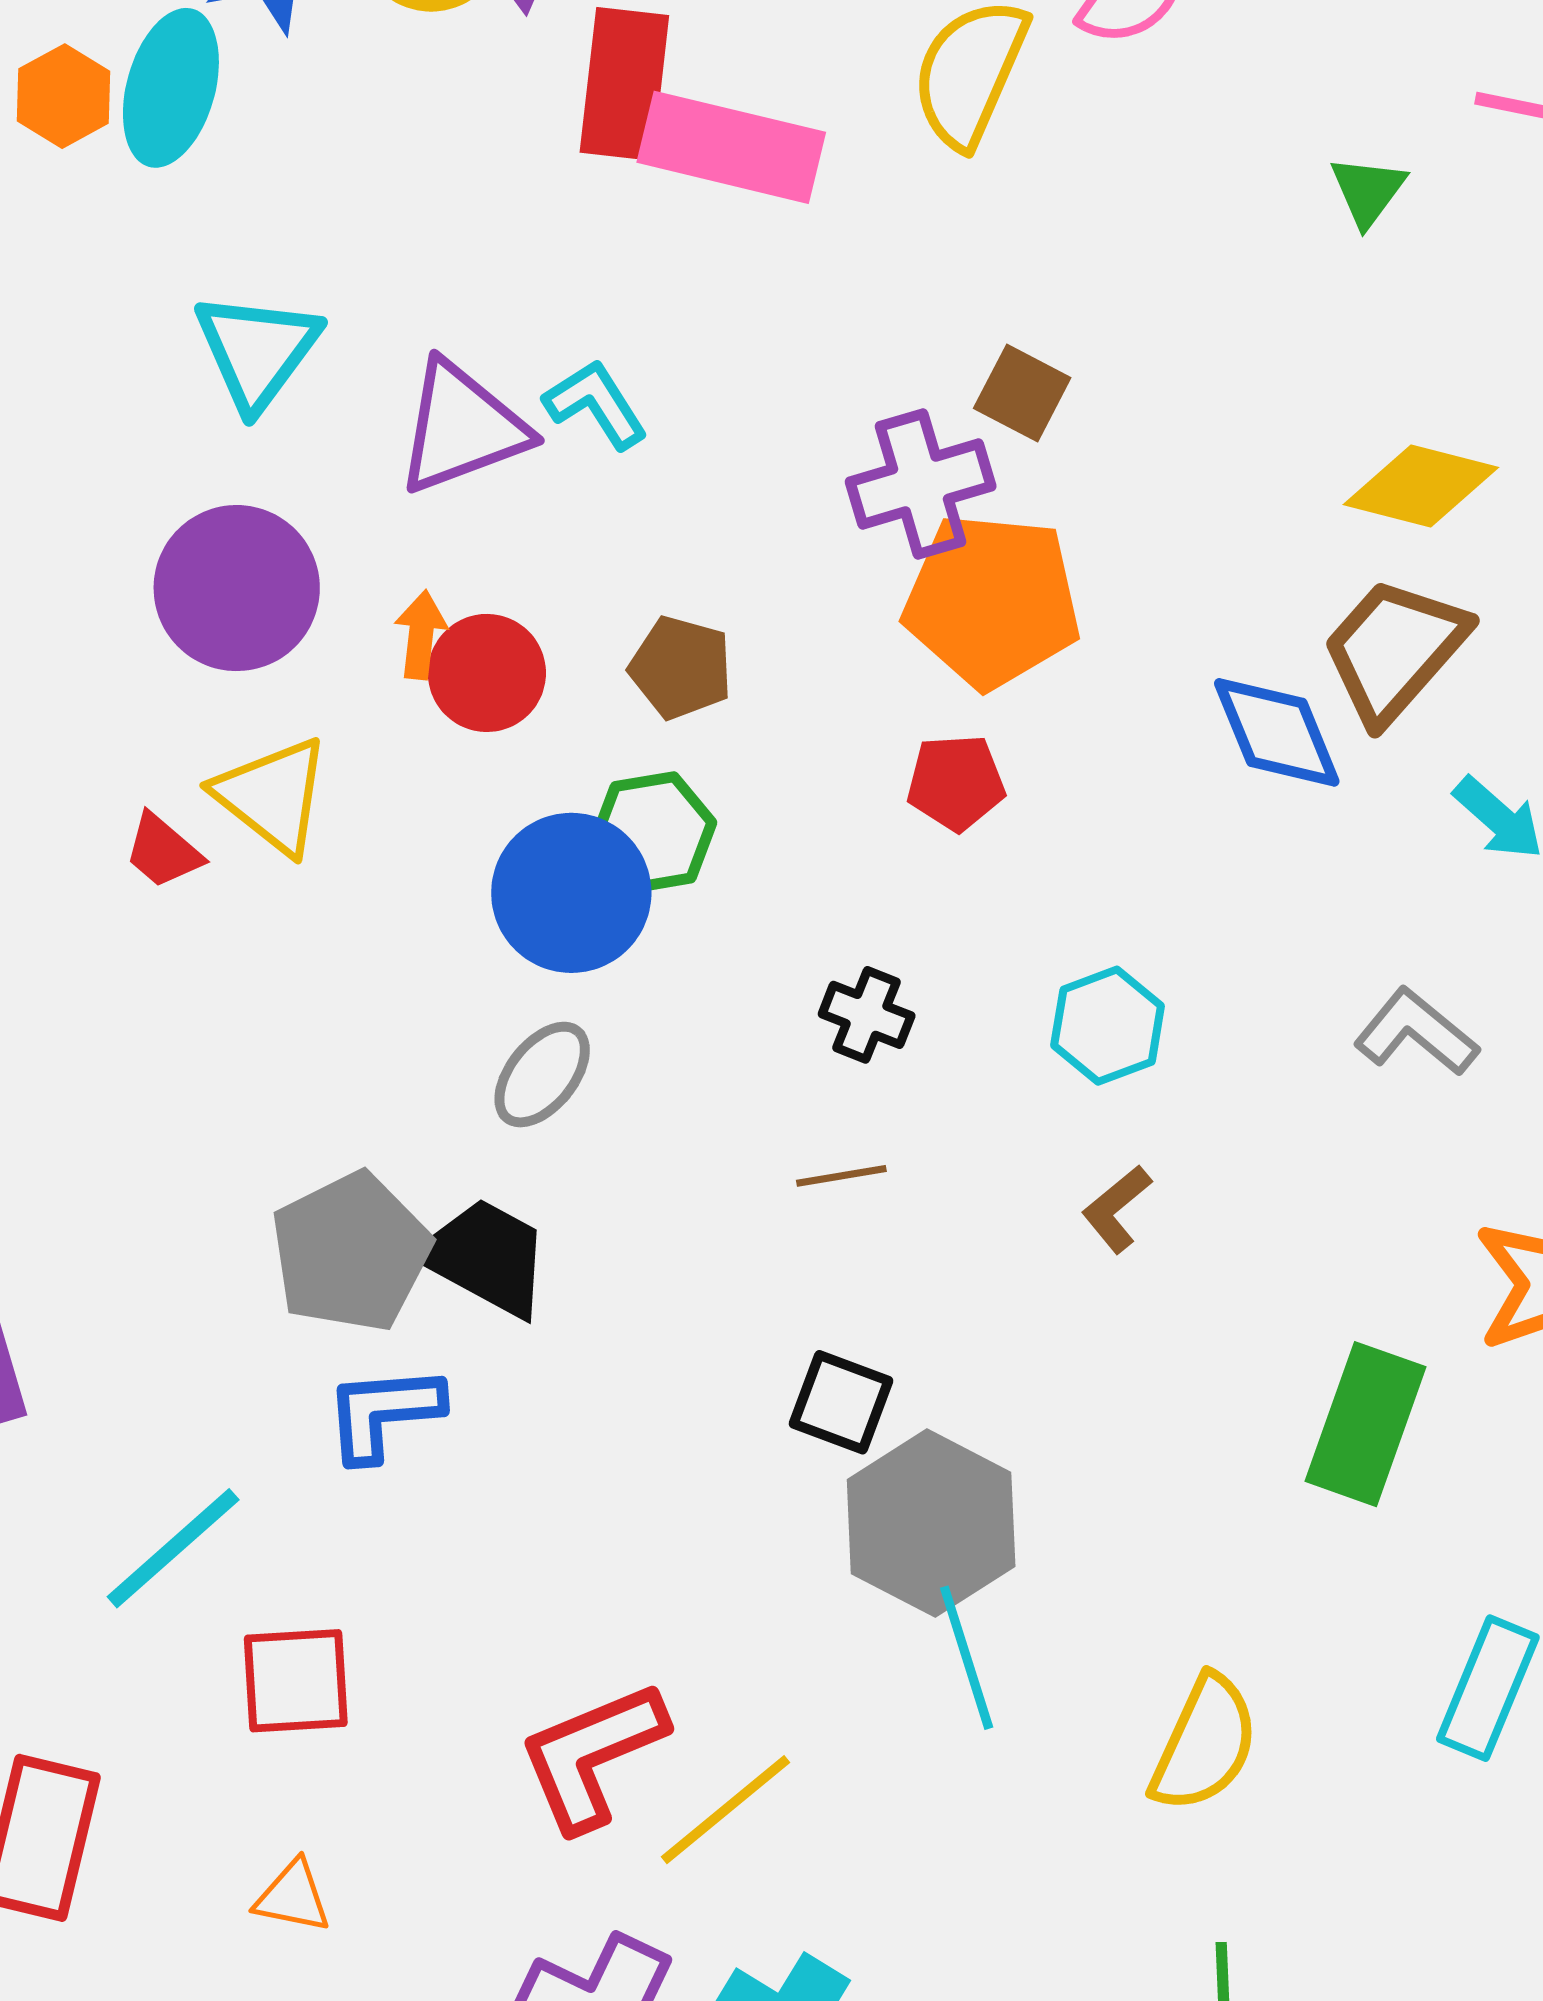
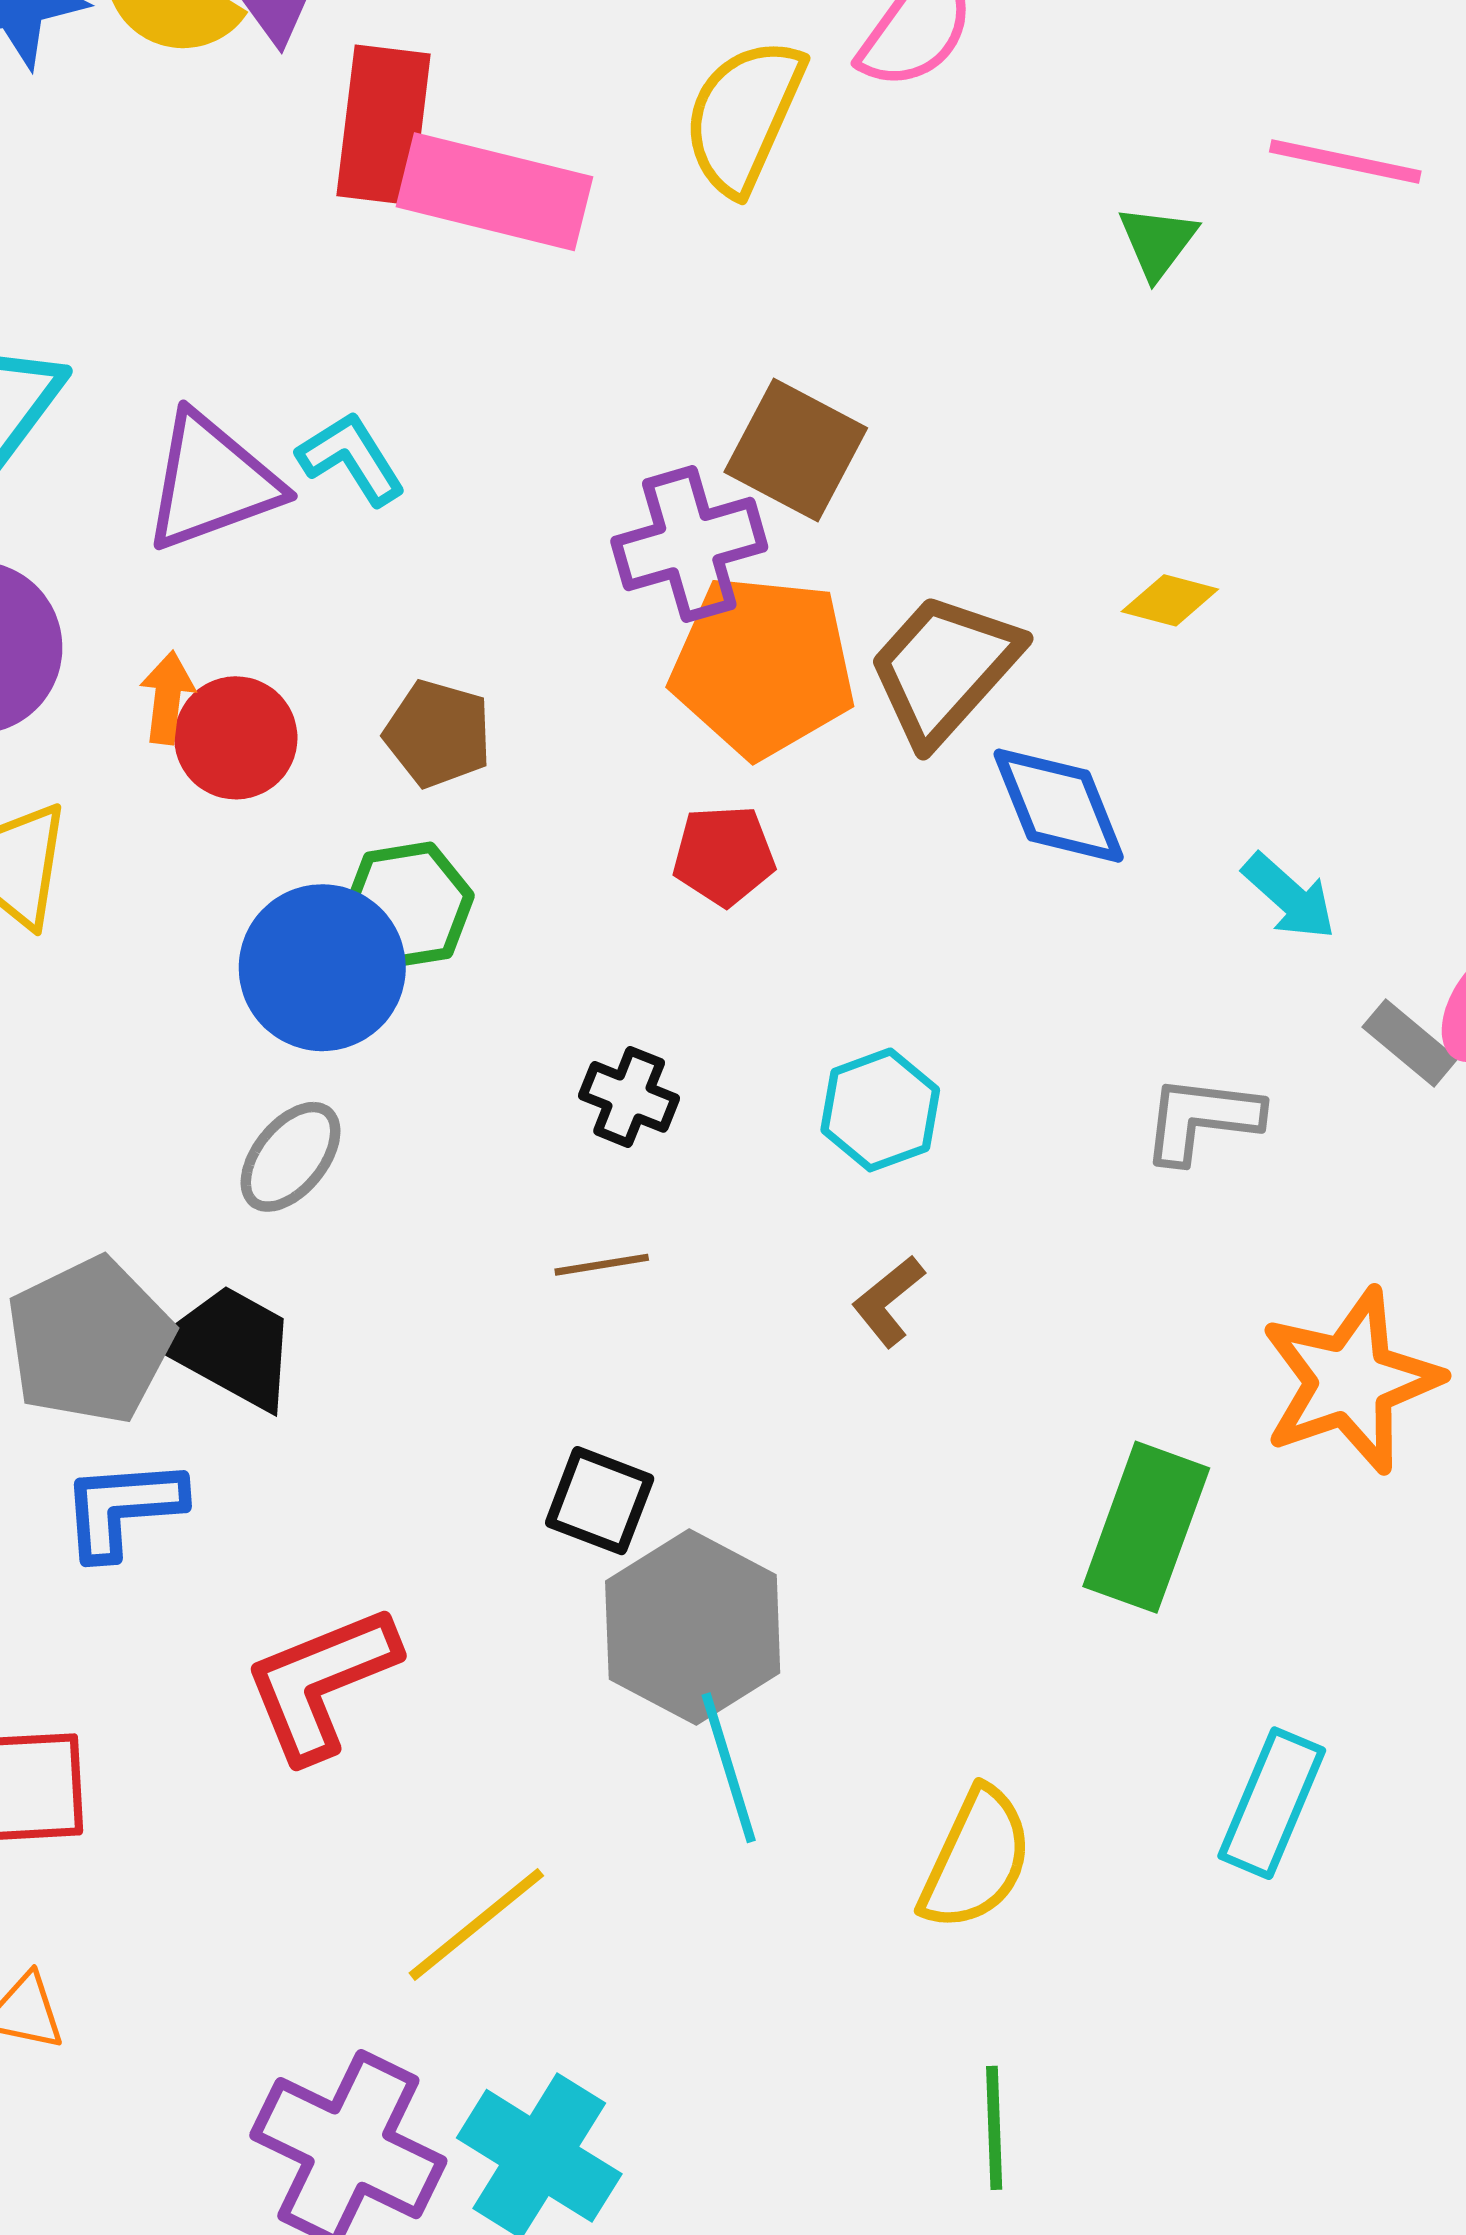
brown square: (1022, 393) -> (796, 450), size x1.4
yellow diamond: (1421, 486) -> (1170, 600), moved, size x0.6
brown trapezoid: (1394, 650) -> (944, 668), moved
gray L-shape: (1416, 1032) -> (1202, 1119), turned -33
red L-shape: (592, 1755) -> (321, 1683), moved

